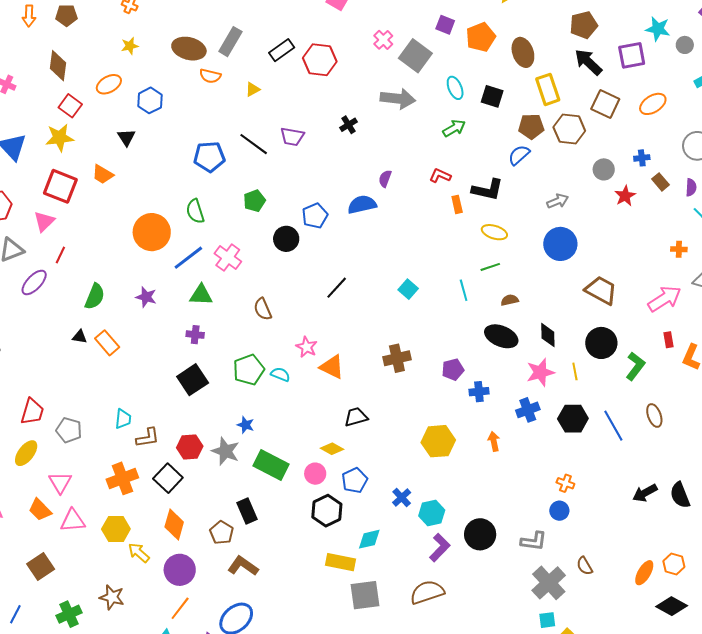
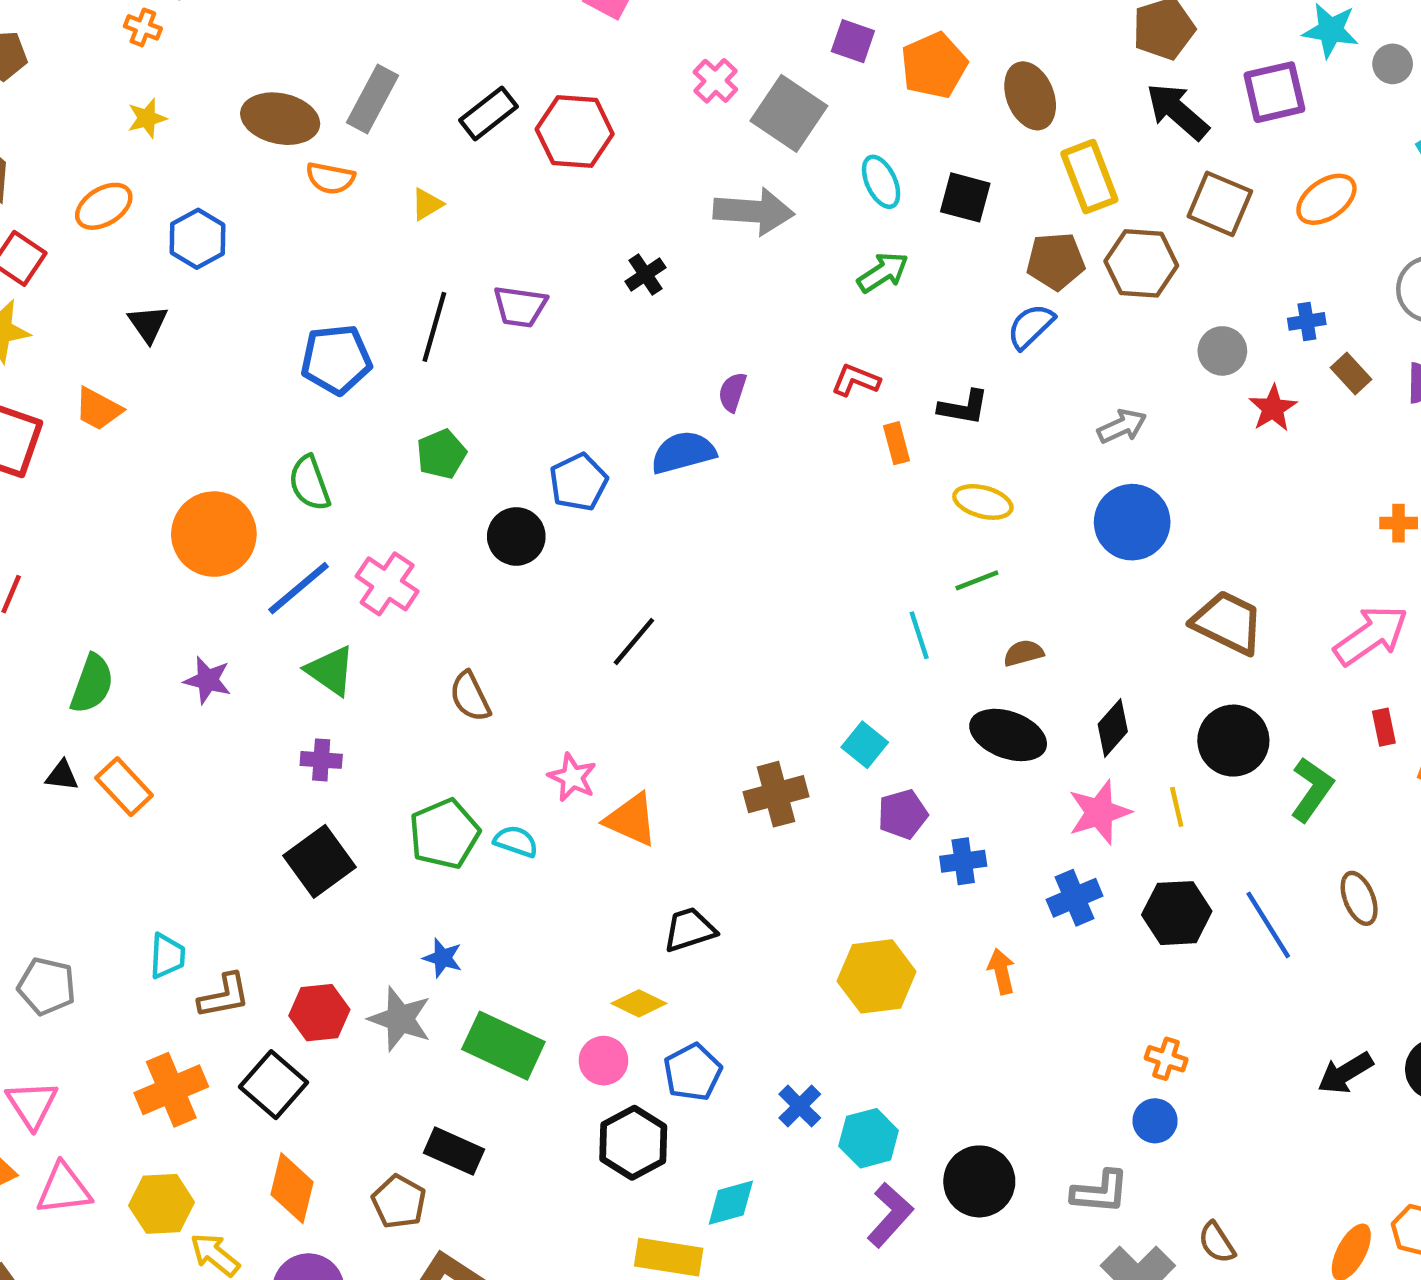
black line: (254, 144) -> (434, 327), turned 72
black L-shape: (488, 190) -> (964, 407), size x0.7
cyan square: (408, 289) -> (865, 745), moved
green triangle: (201, 295) -> (331, 671), turned 35
black diamond: (548, 335) -> (1113, 728), turned 45
black rectangle: (247, 511) -> (454, 1151), turned -40

